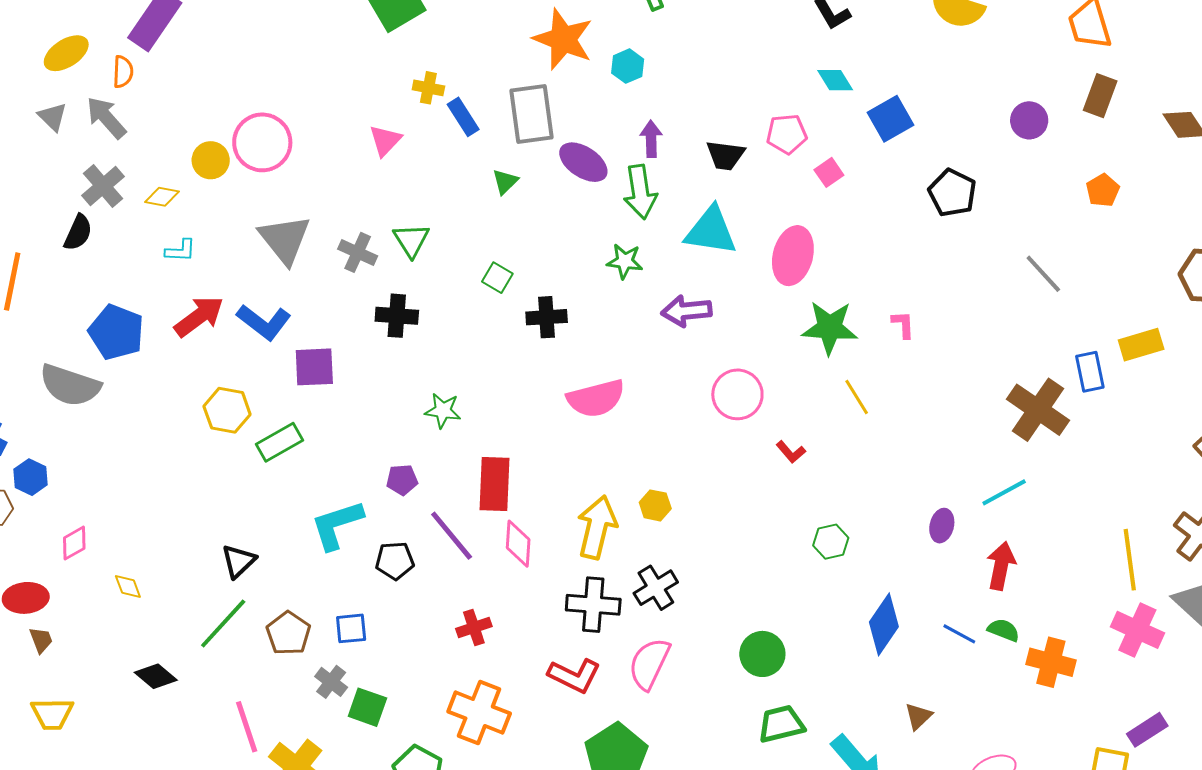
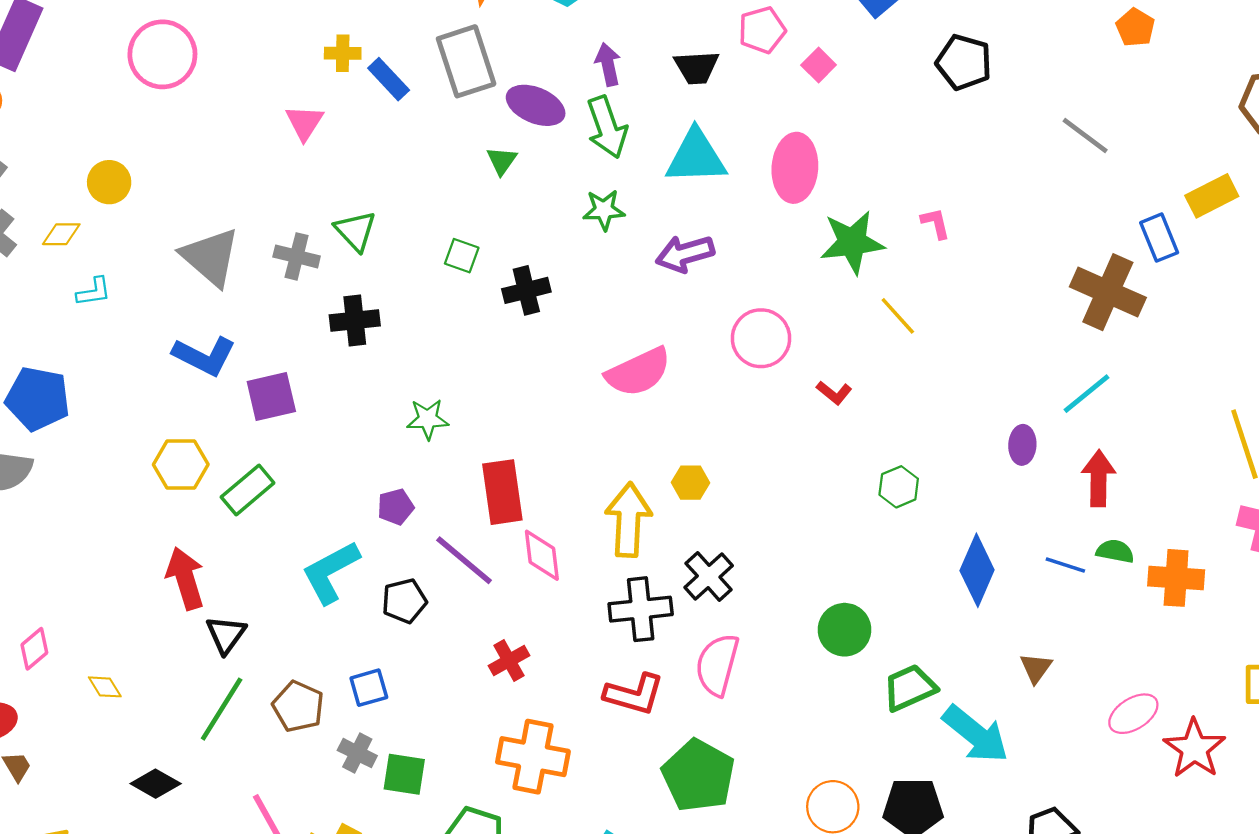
pink circle: (262, 142) -> (162, 54), moved
green triangle: (505, 182) -> (502, 161), moved
red arrow: (199, 316) -> (185, 578), moved, turned -60
pink semicircle: (596, 398) -> (638, 372), moved
green trapezoid: (781, 724) -> (910, 688), moved

